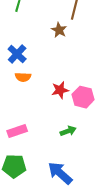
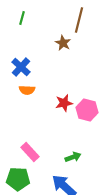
pink rectangle: (17, 131) -> (30, 152), moved, turned 66
green arrow: (68, 131) -> (73, 157), moved

